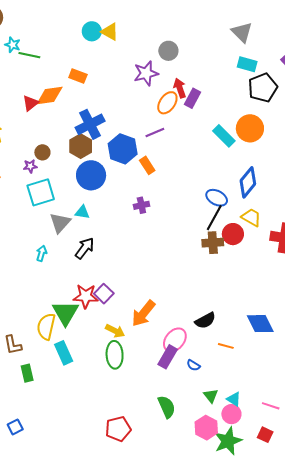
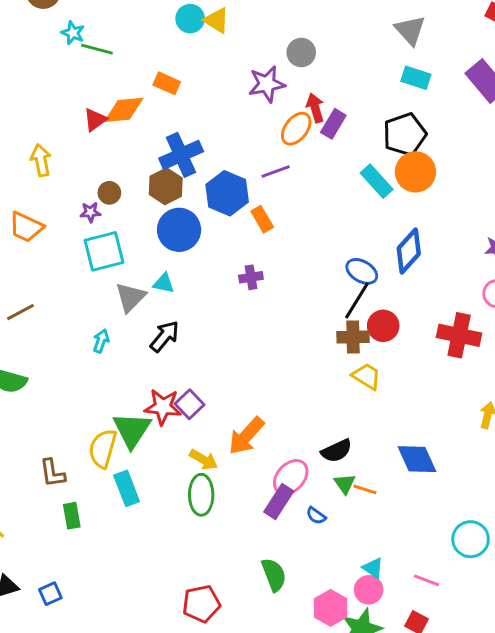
black pentagon: (263, 88) -> (405, 134), moved
yellow trapezoid: (251, 217) -> (367, 376), moved
green triangle: (211, 396) -> (345, 484), moved

